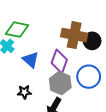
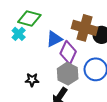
blue triangle: (31, 60) -> (54, 39), moved, turned 48

